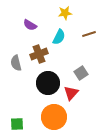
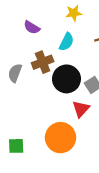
gray semicircle: (16, 63) -> (15, 73), turned 35
black circle: (48, 83) -> (66, 79), moved

